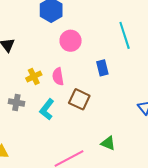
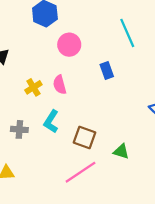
brown square: (79, 99) -> (85, 137), moved
gray cross: (16, 103) -> (19, 129), moved

